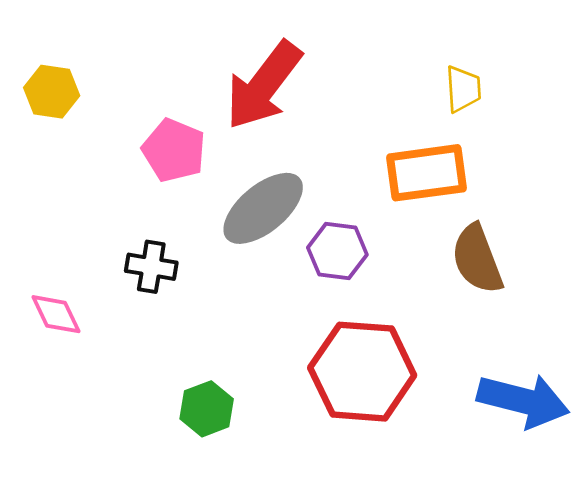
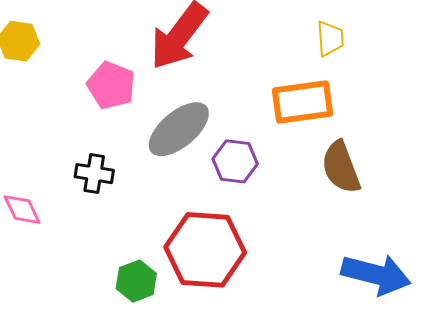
red hexagon: (362, 372) -> (205, 250), moved

